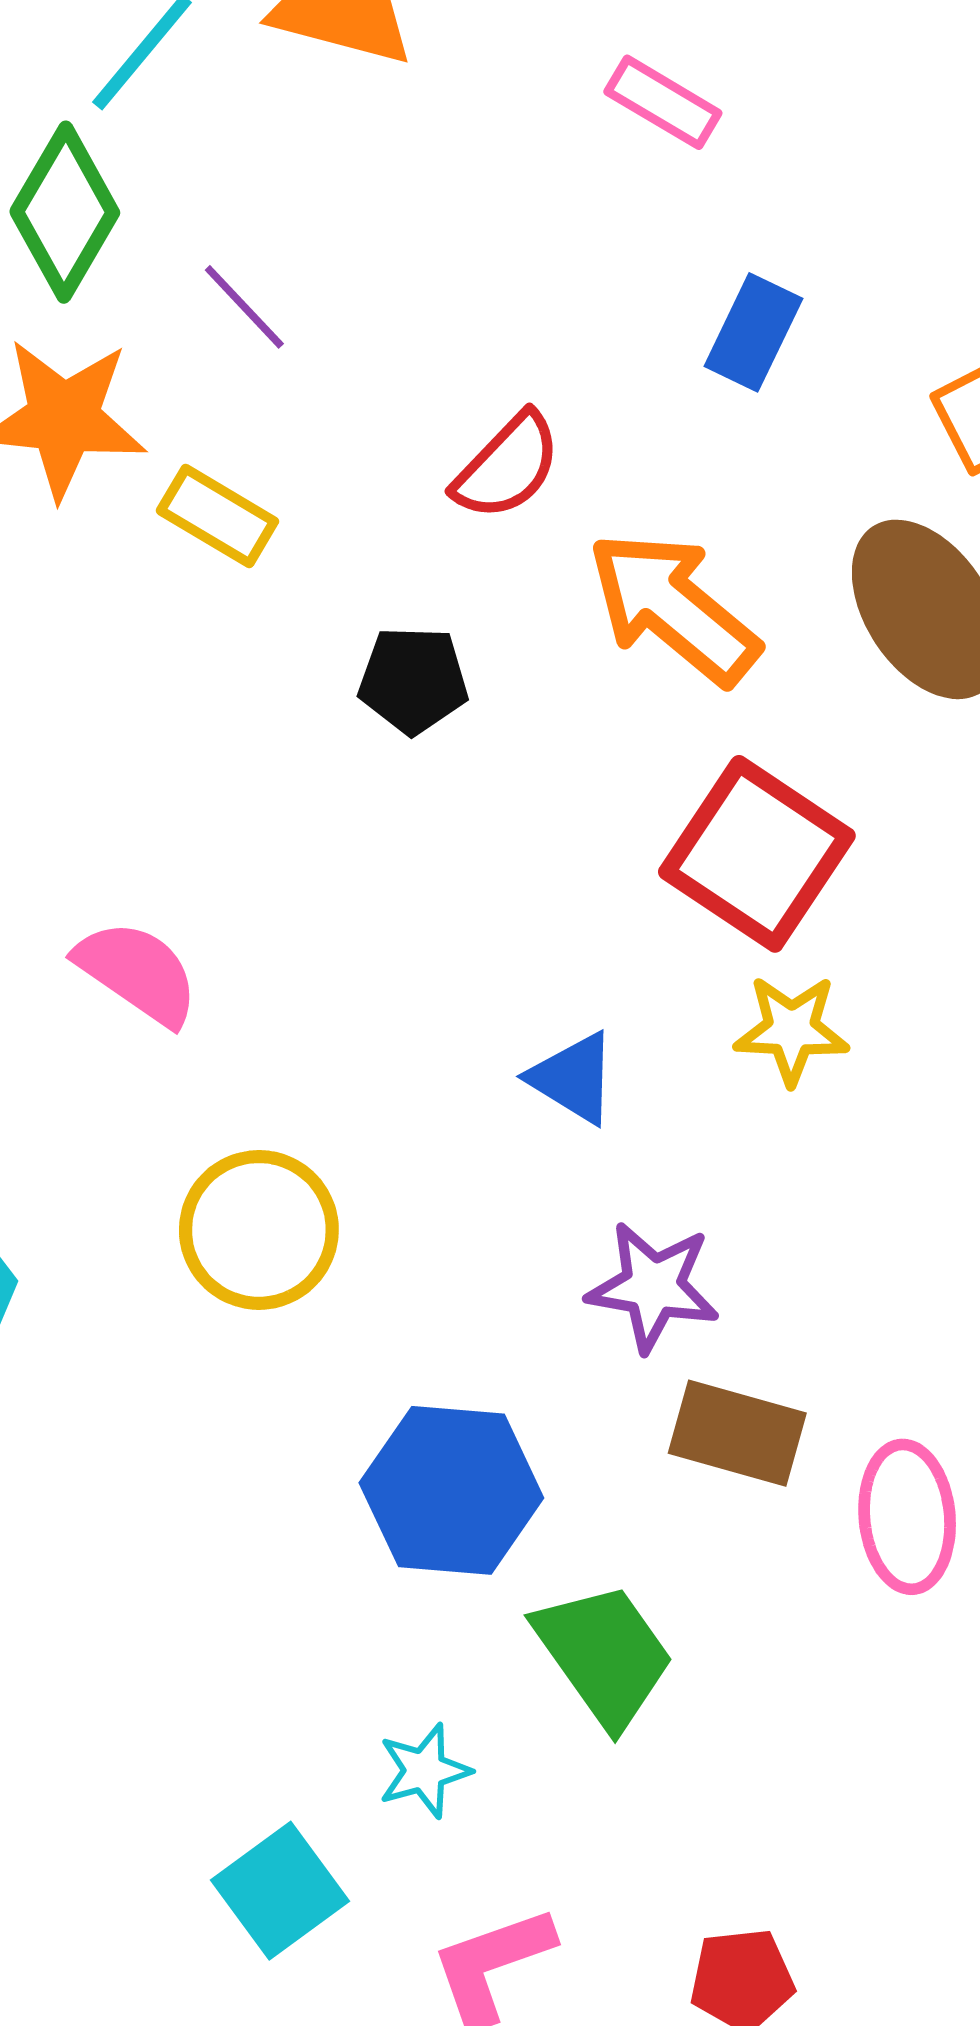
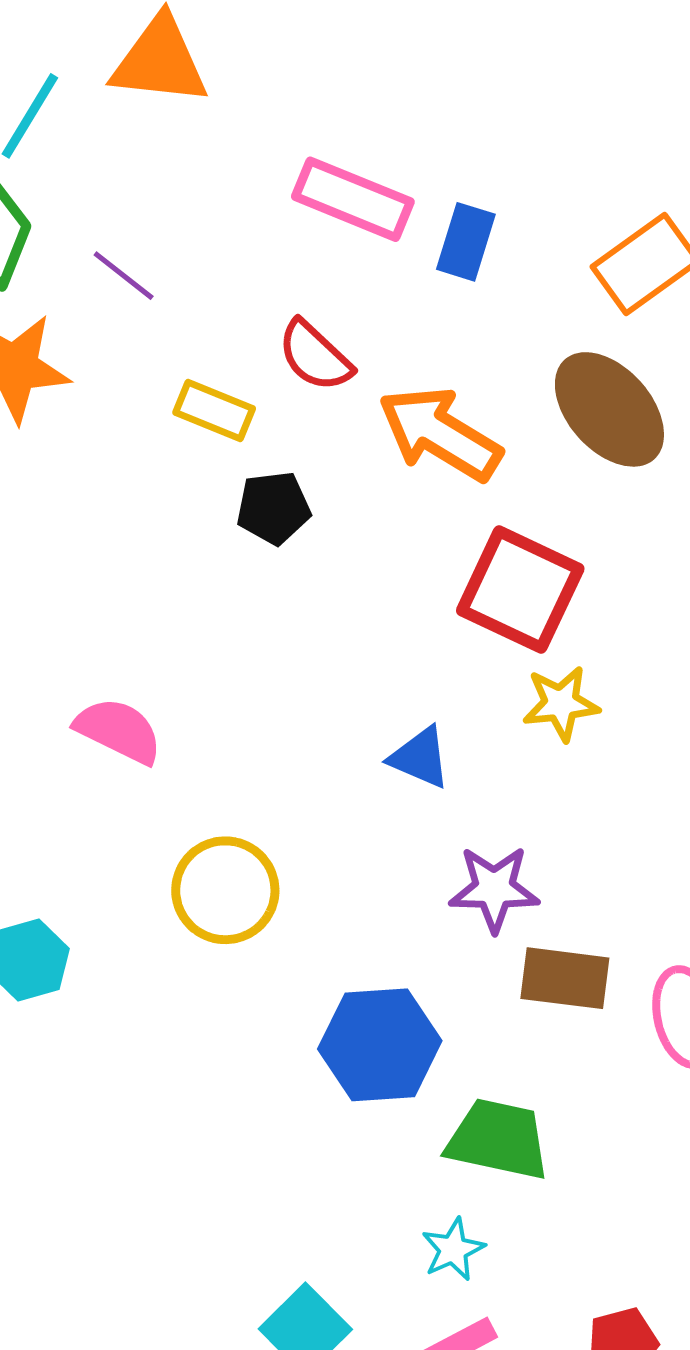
pink rectangle: (663, 102) -> (353, 199), moved, size x1.5
red semicircle: (507, 466) -> (315, 356), turned 98
yellow rectangle: (217, 516) -> (214, 411), moved
green trapezoid: (604, 1655) -> (498, 1139), turned -34
cyan star: (424, 1771) -> (453, 1249), moved

